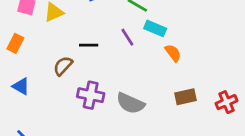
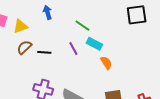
brown semicircle: (63, 66) -> (24, 47), moved

